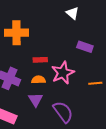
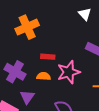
orange cross: (16, 33) -> (27, 27), turned -30
purple triangle: (36, 100) -> (27, 97), moved

